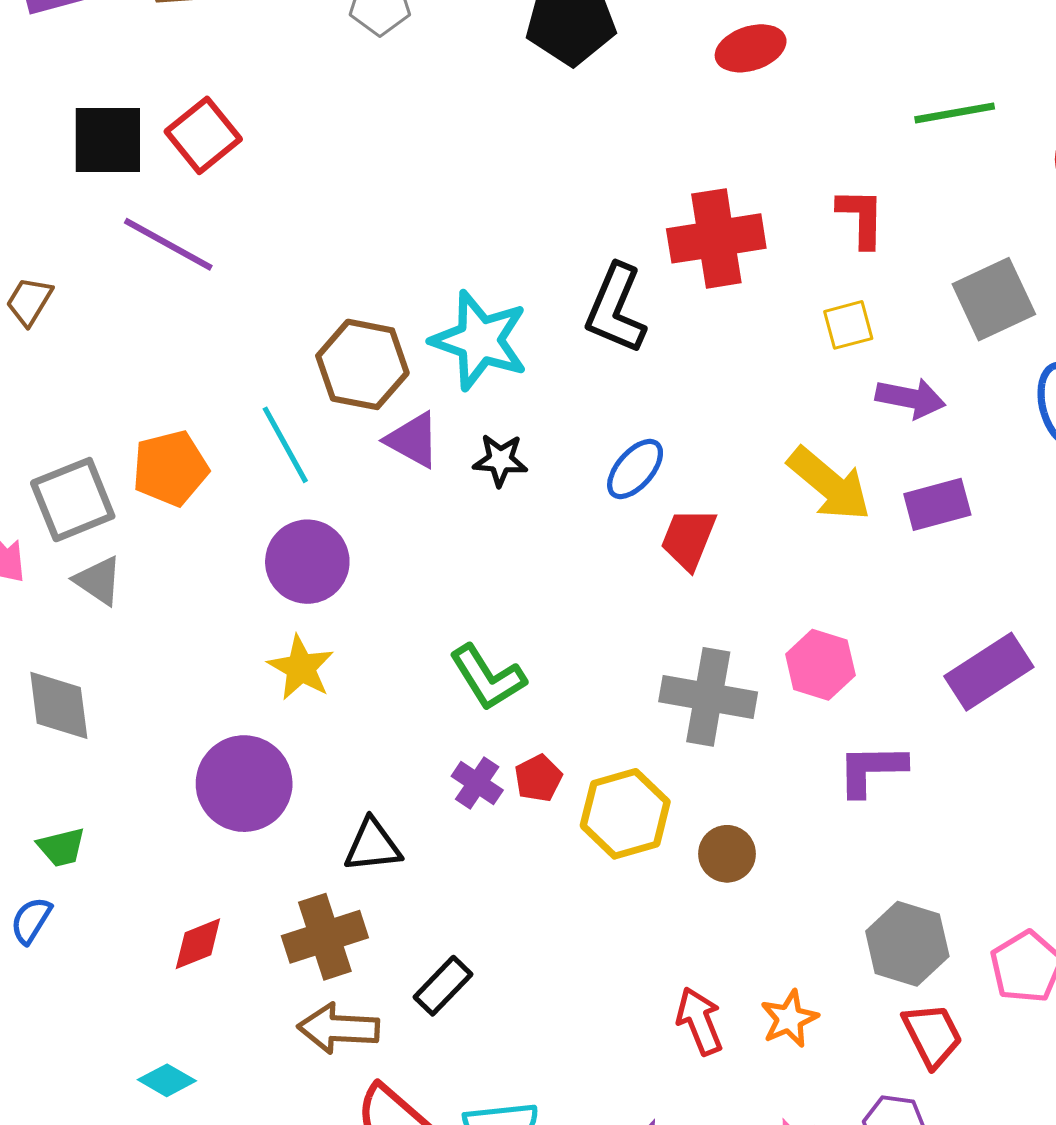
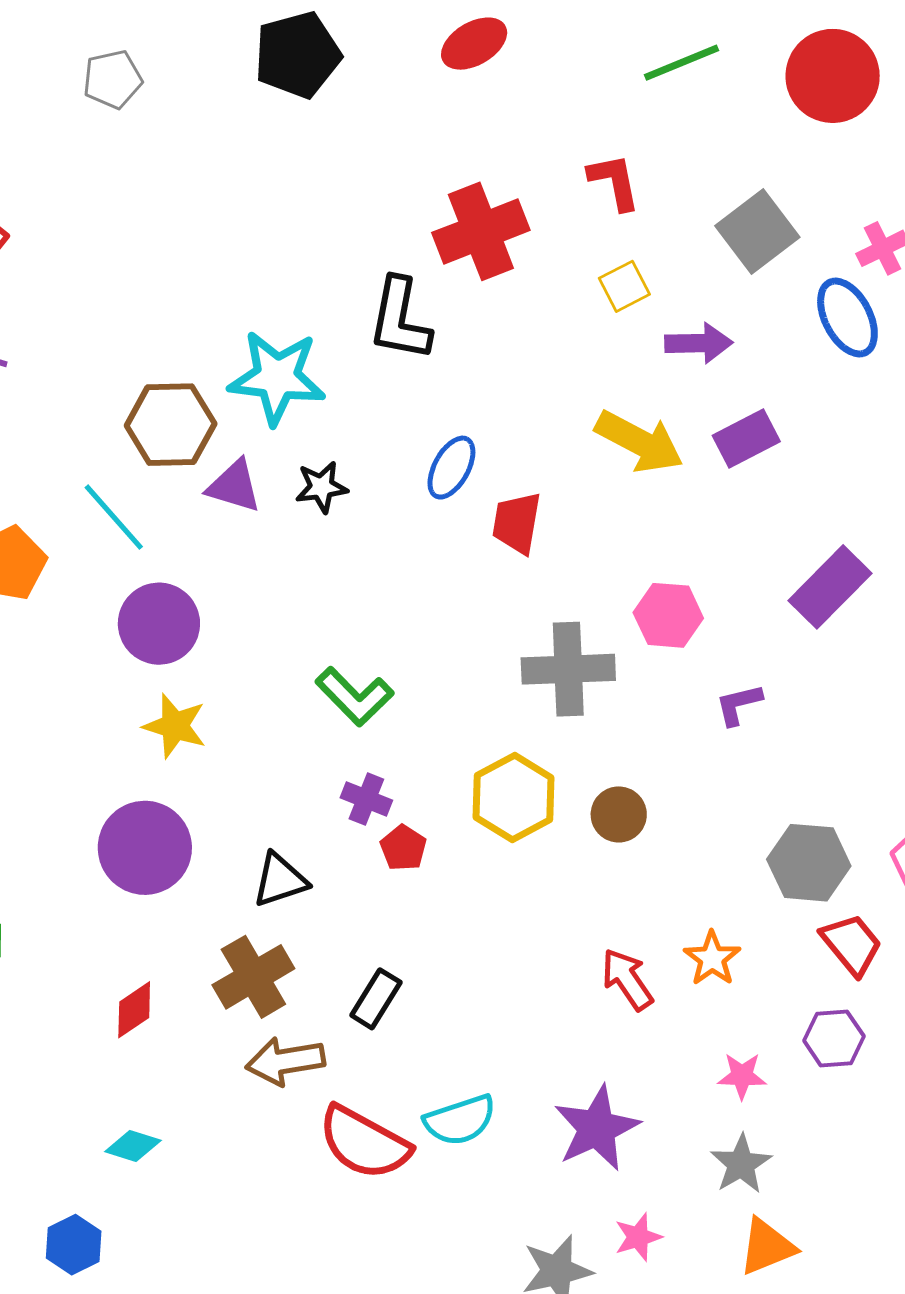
purple L-shape: (871, 770) -> (739, 704), size x0.7
red pentagon: (538, 778) -> (403, 848), moved

